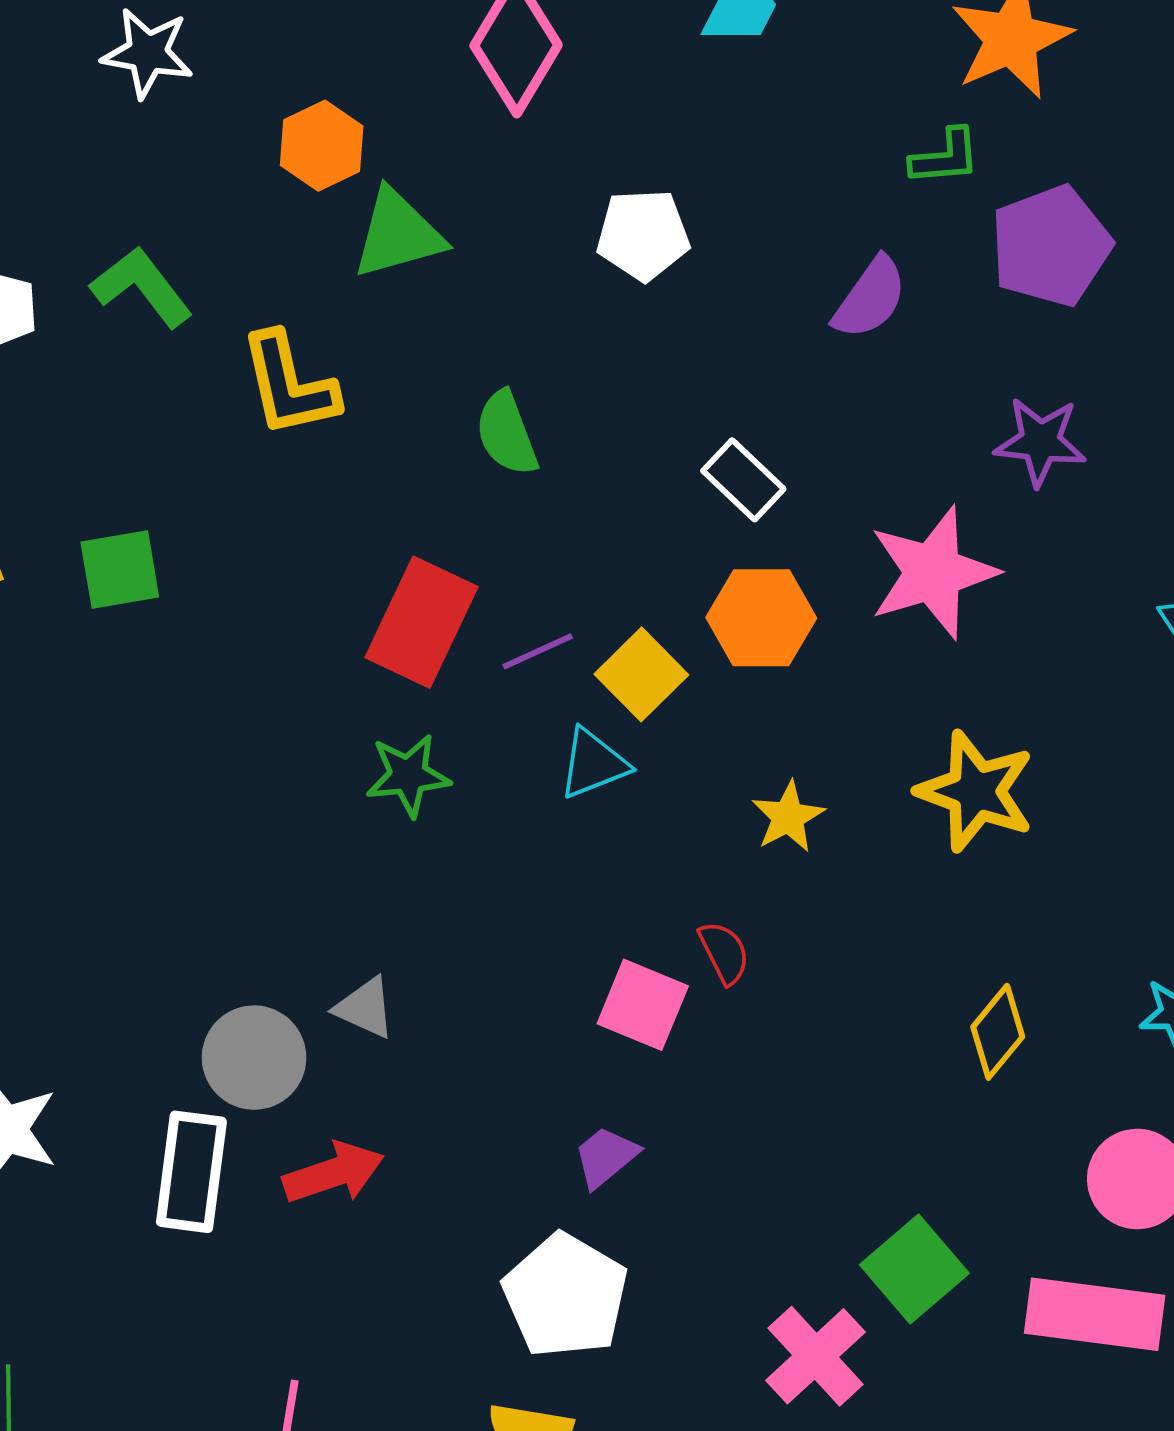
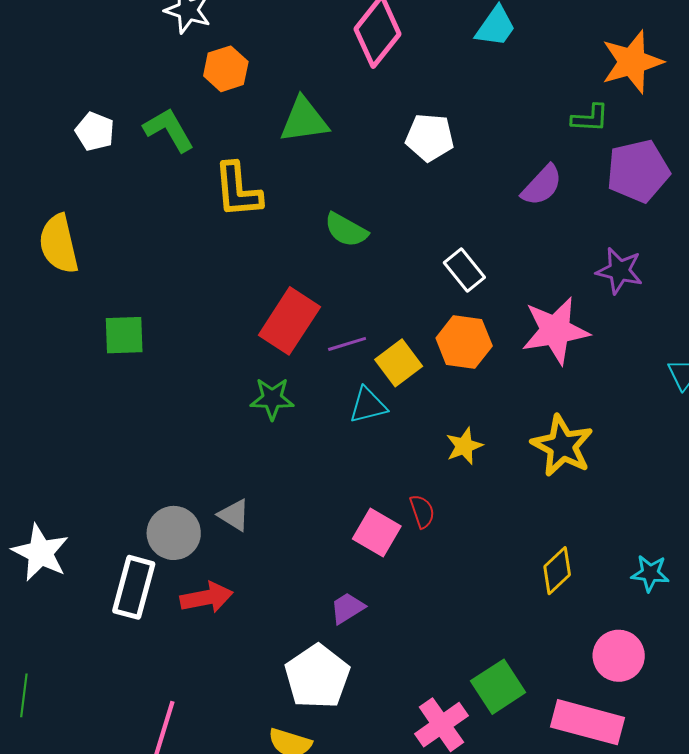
orange hexagon: (322, 146) -> (226, 69), moved
green semicircle: (507, 433) -> (346, 230), turned -48
green square: (120, 569) -> (124, 335), moved

